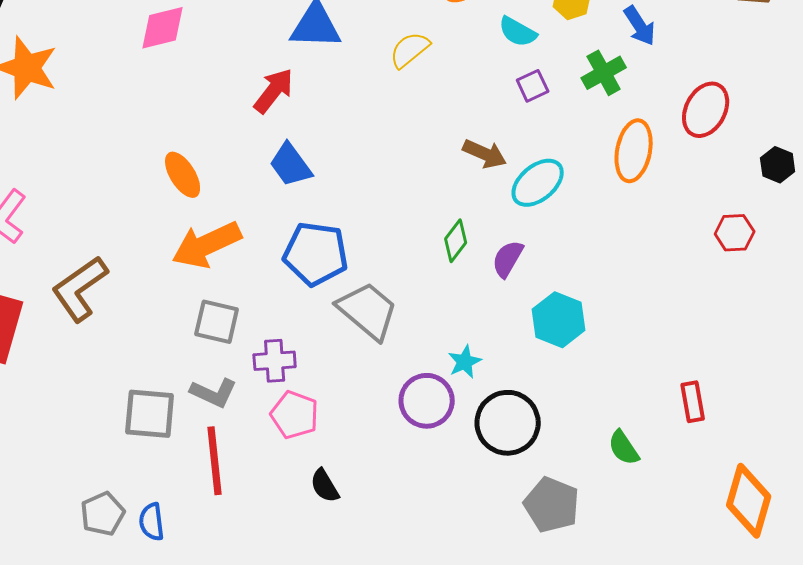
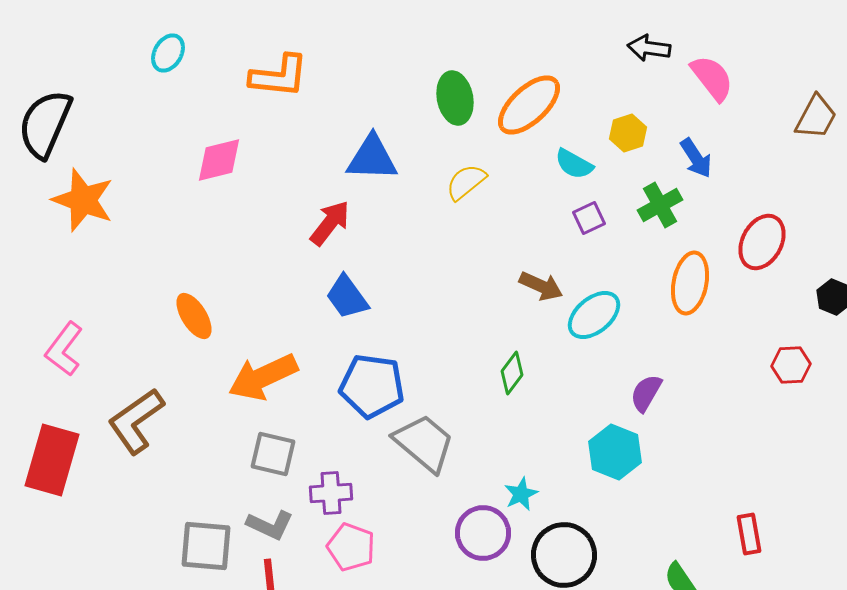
orange ellipse: (183, 175) -> (194, 316), moved
purple semicircle: (508, 259) -> (646, 393), moved

